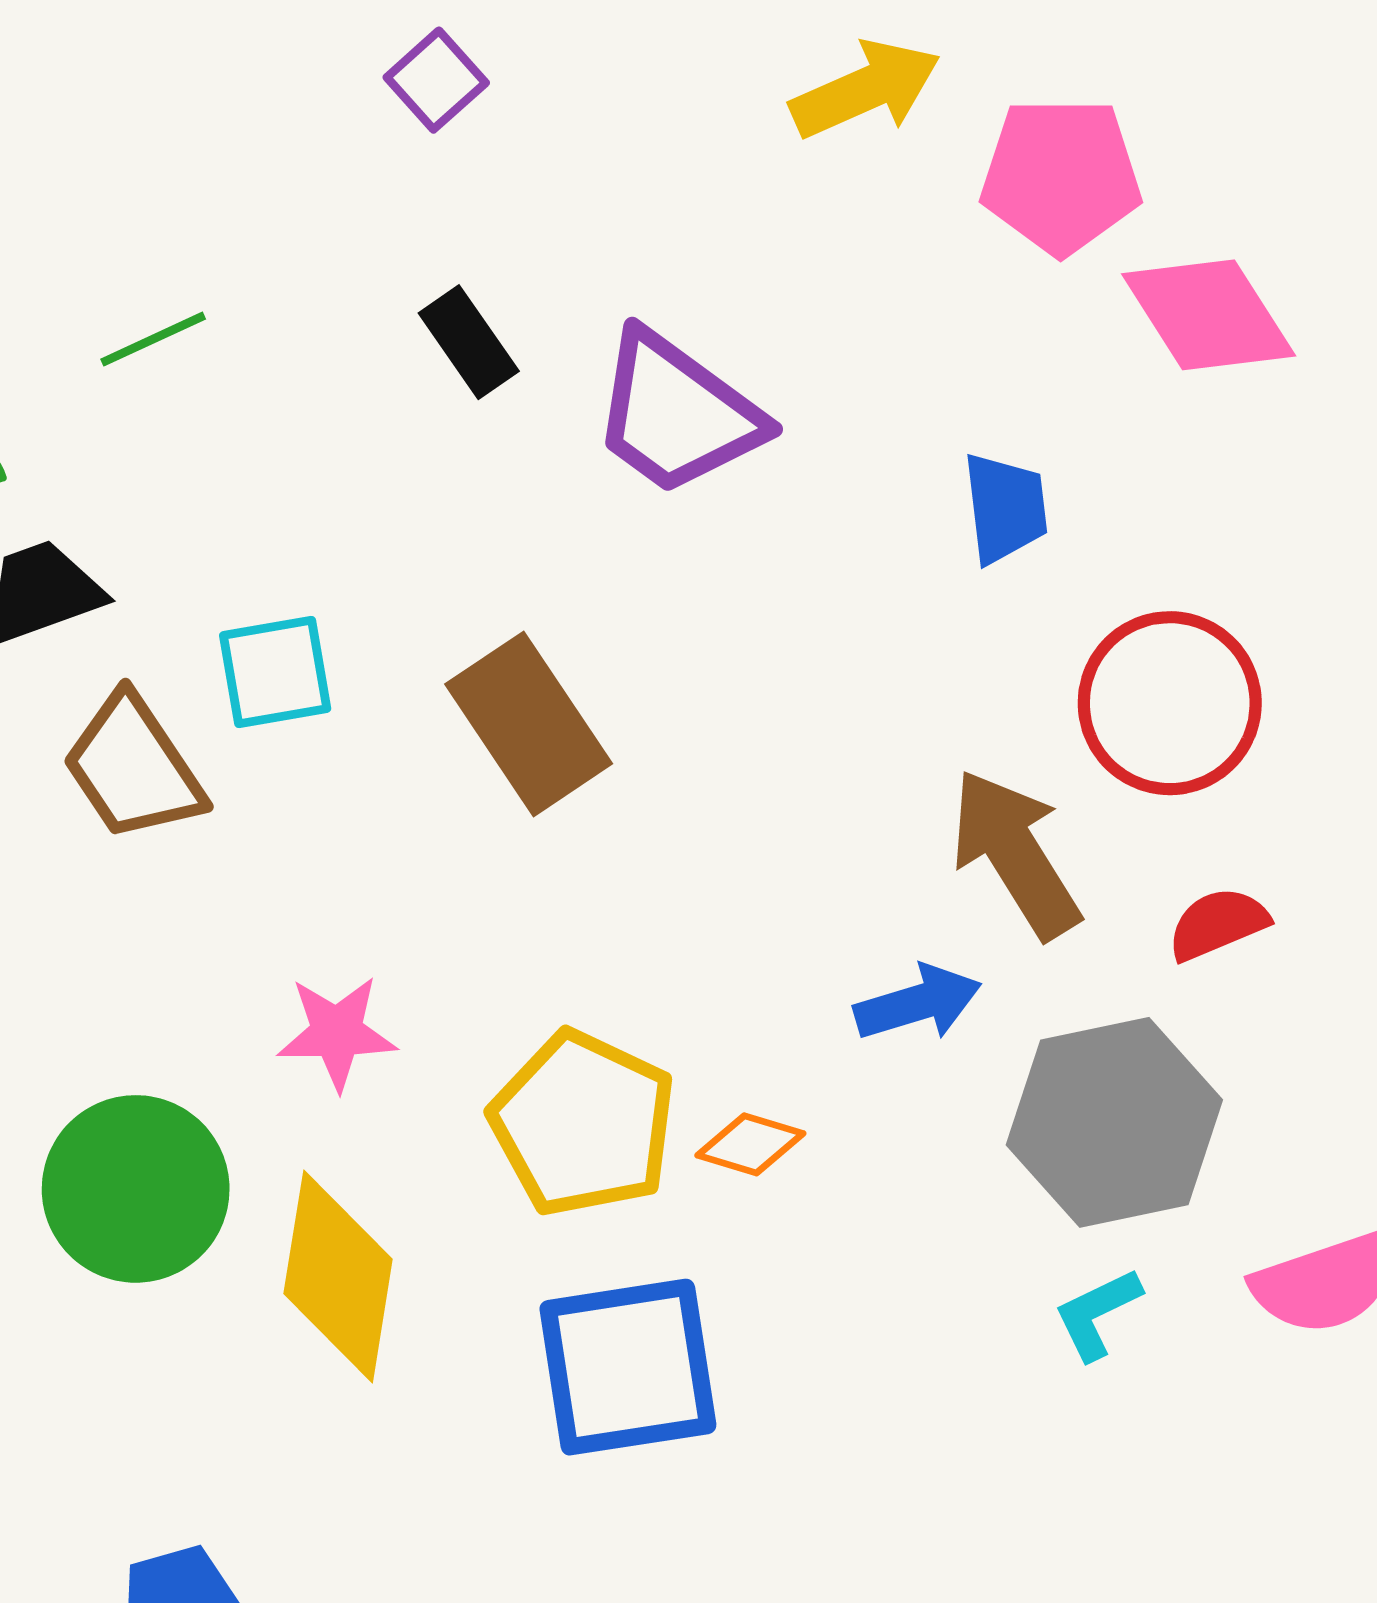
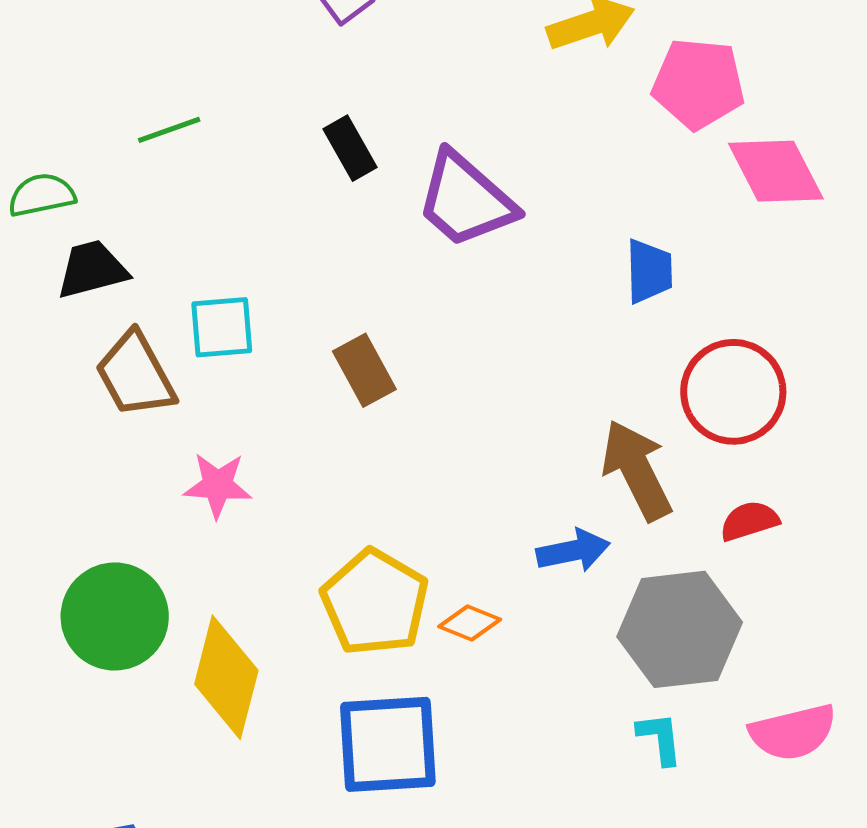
brown rectangle: (529, 724) -> (364, 370), size x0.7
pink star: (337, 1033) -> (218, 485), moved
cyan L-shape: (1097, 1314) -> (660, 738), turned 104

